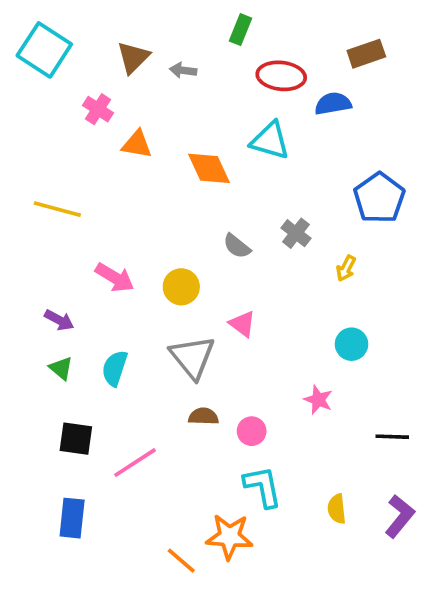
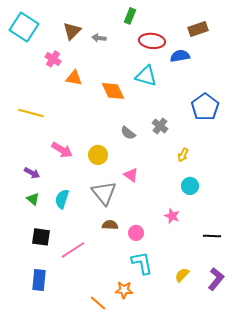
yellow arrow: (346, 268) -> (183, 155), moved
yellow semicircle: (337, 509) -> (182, 275), turned 49
orange star: (229, 537) -> (124, 290), size x0.7

